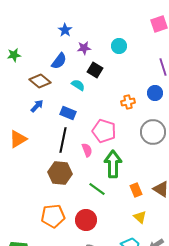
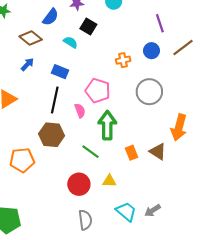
orange pentagon: (53, 216) -> (22, 160), moved
yellow triangle: (140, 217) -> (109, 181), moved, turned -40

